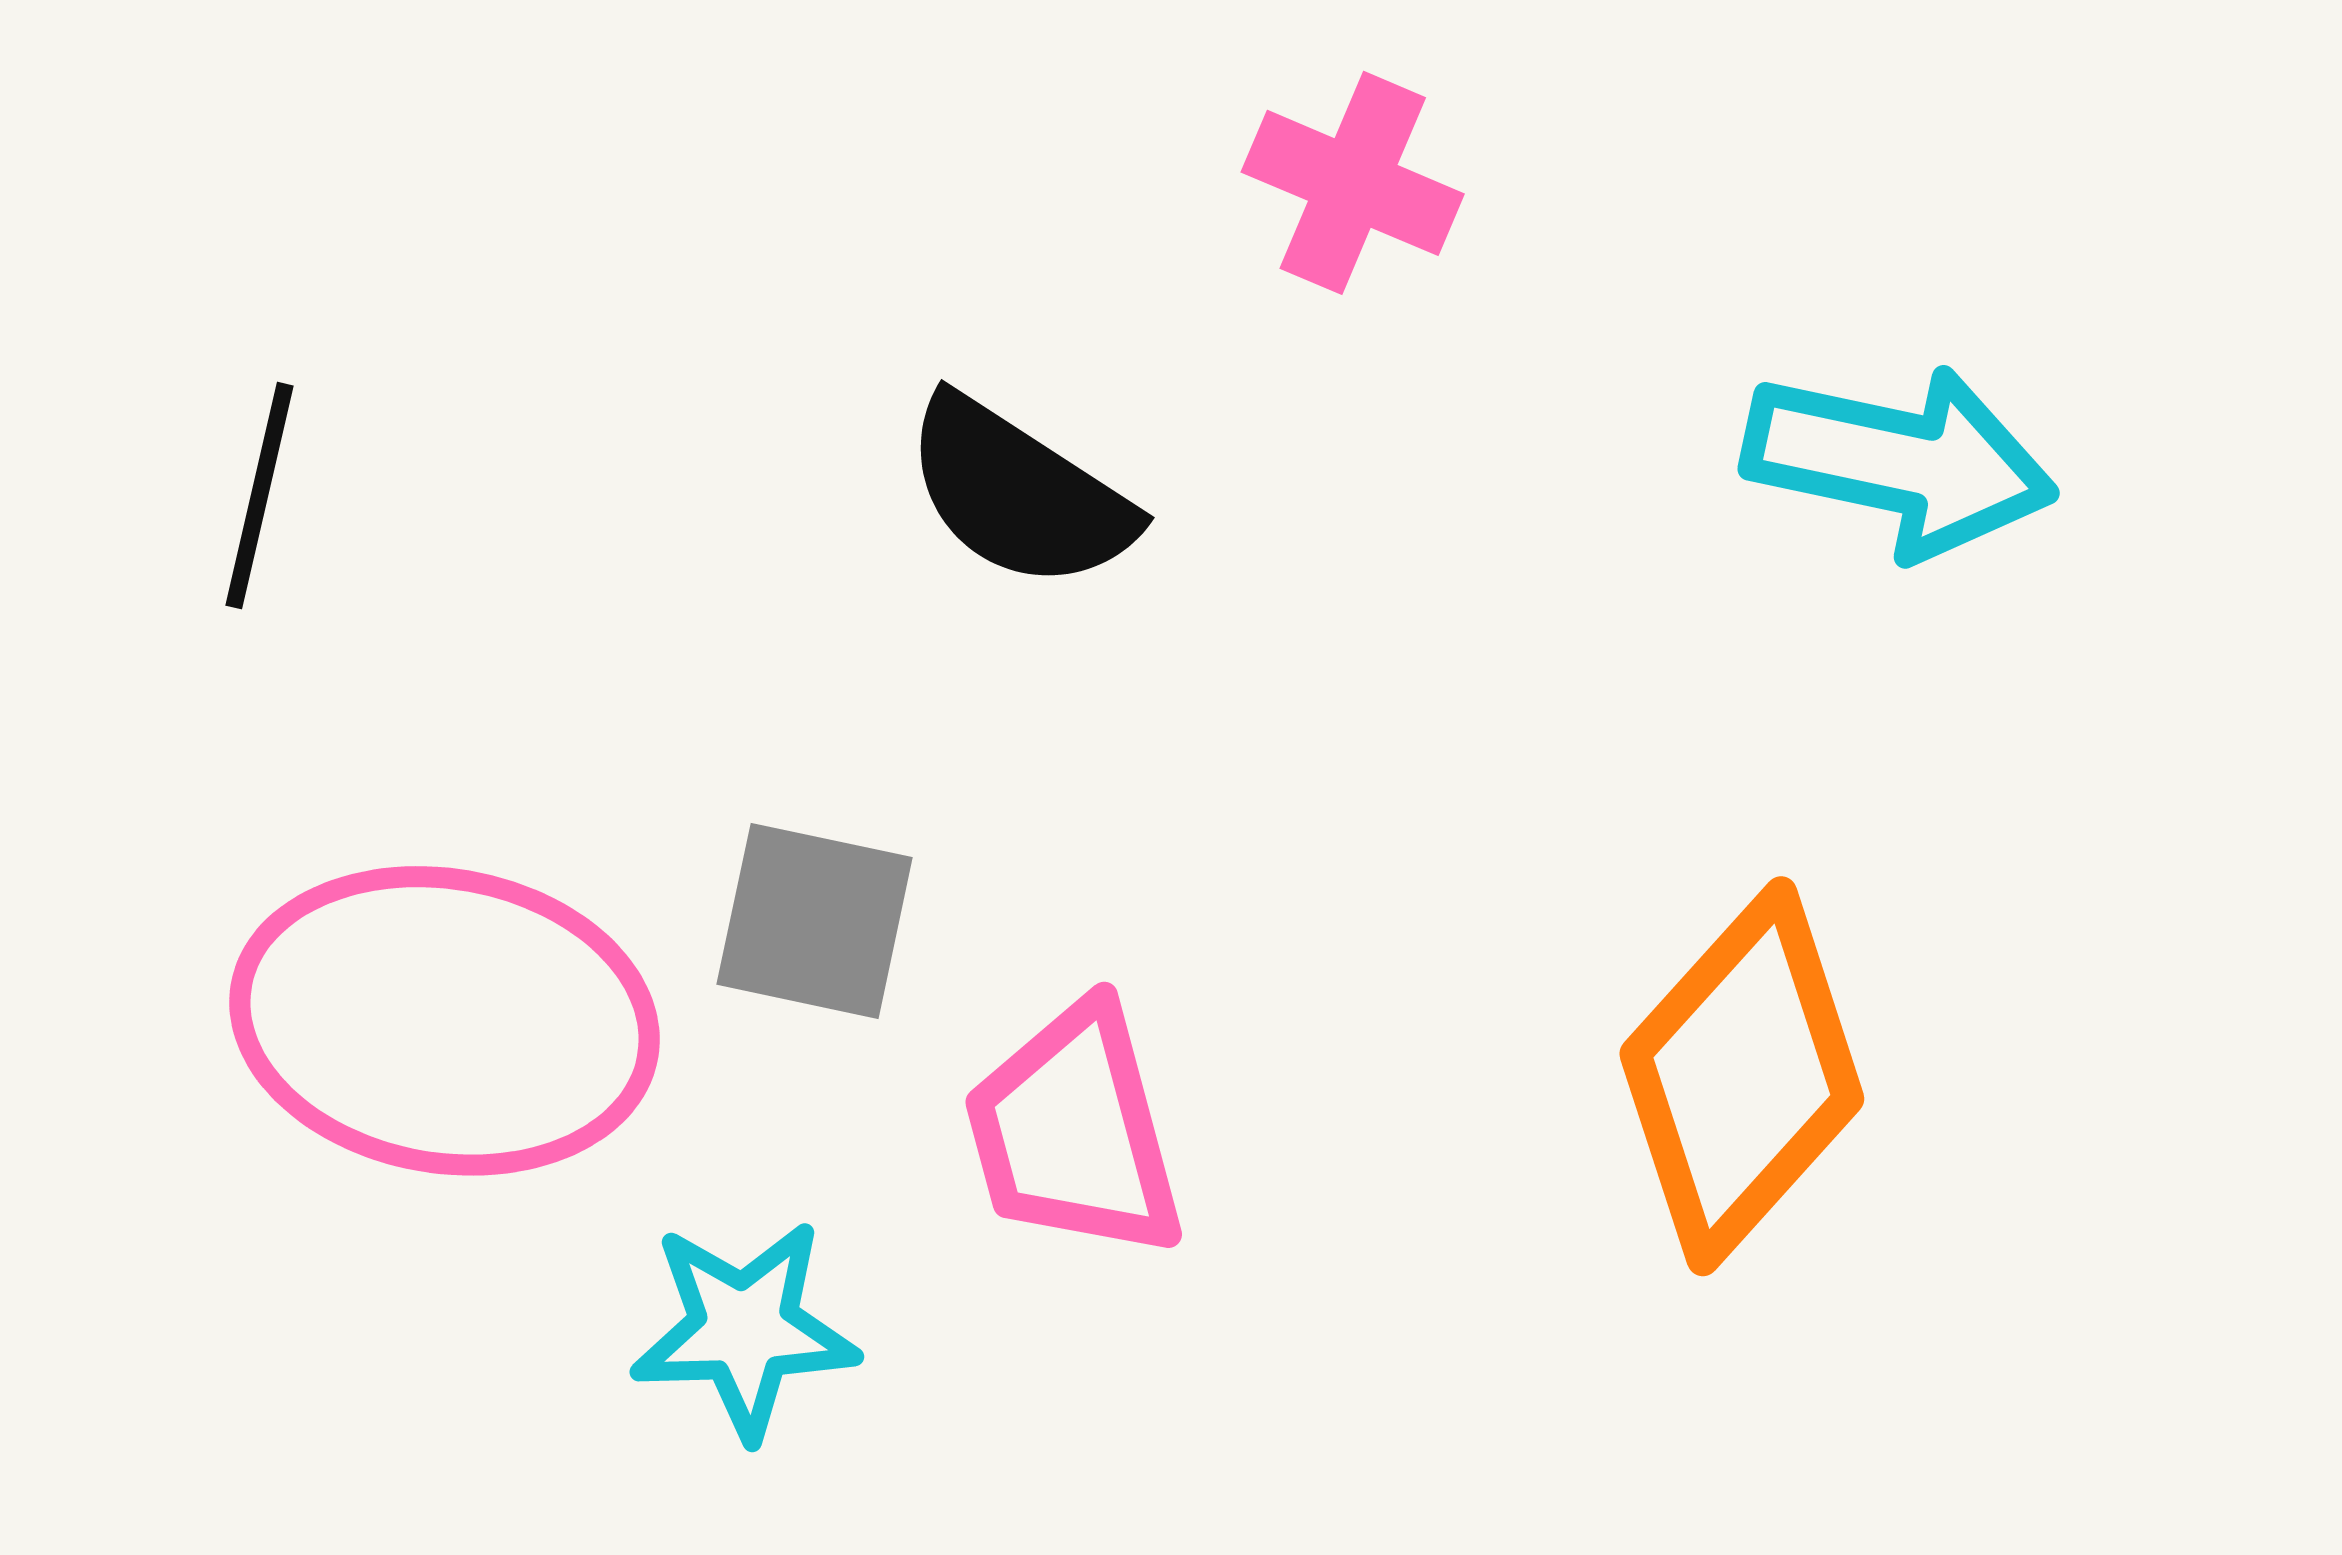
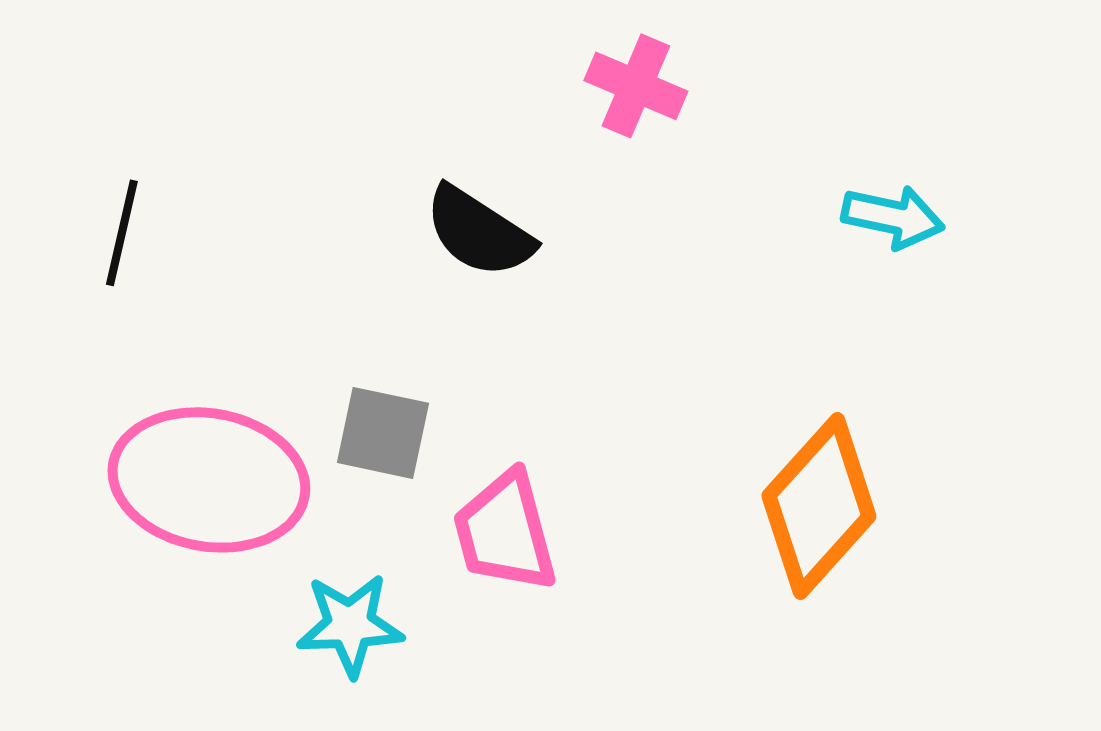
cyan arrow: (1899, 462) -> (893, 217), size x0.7

